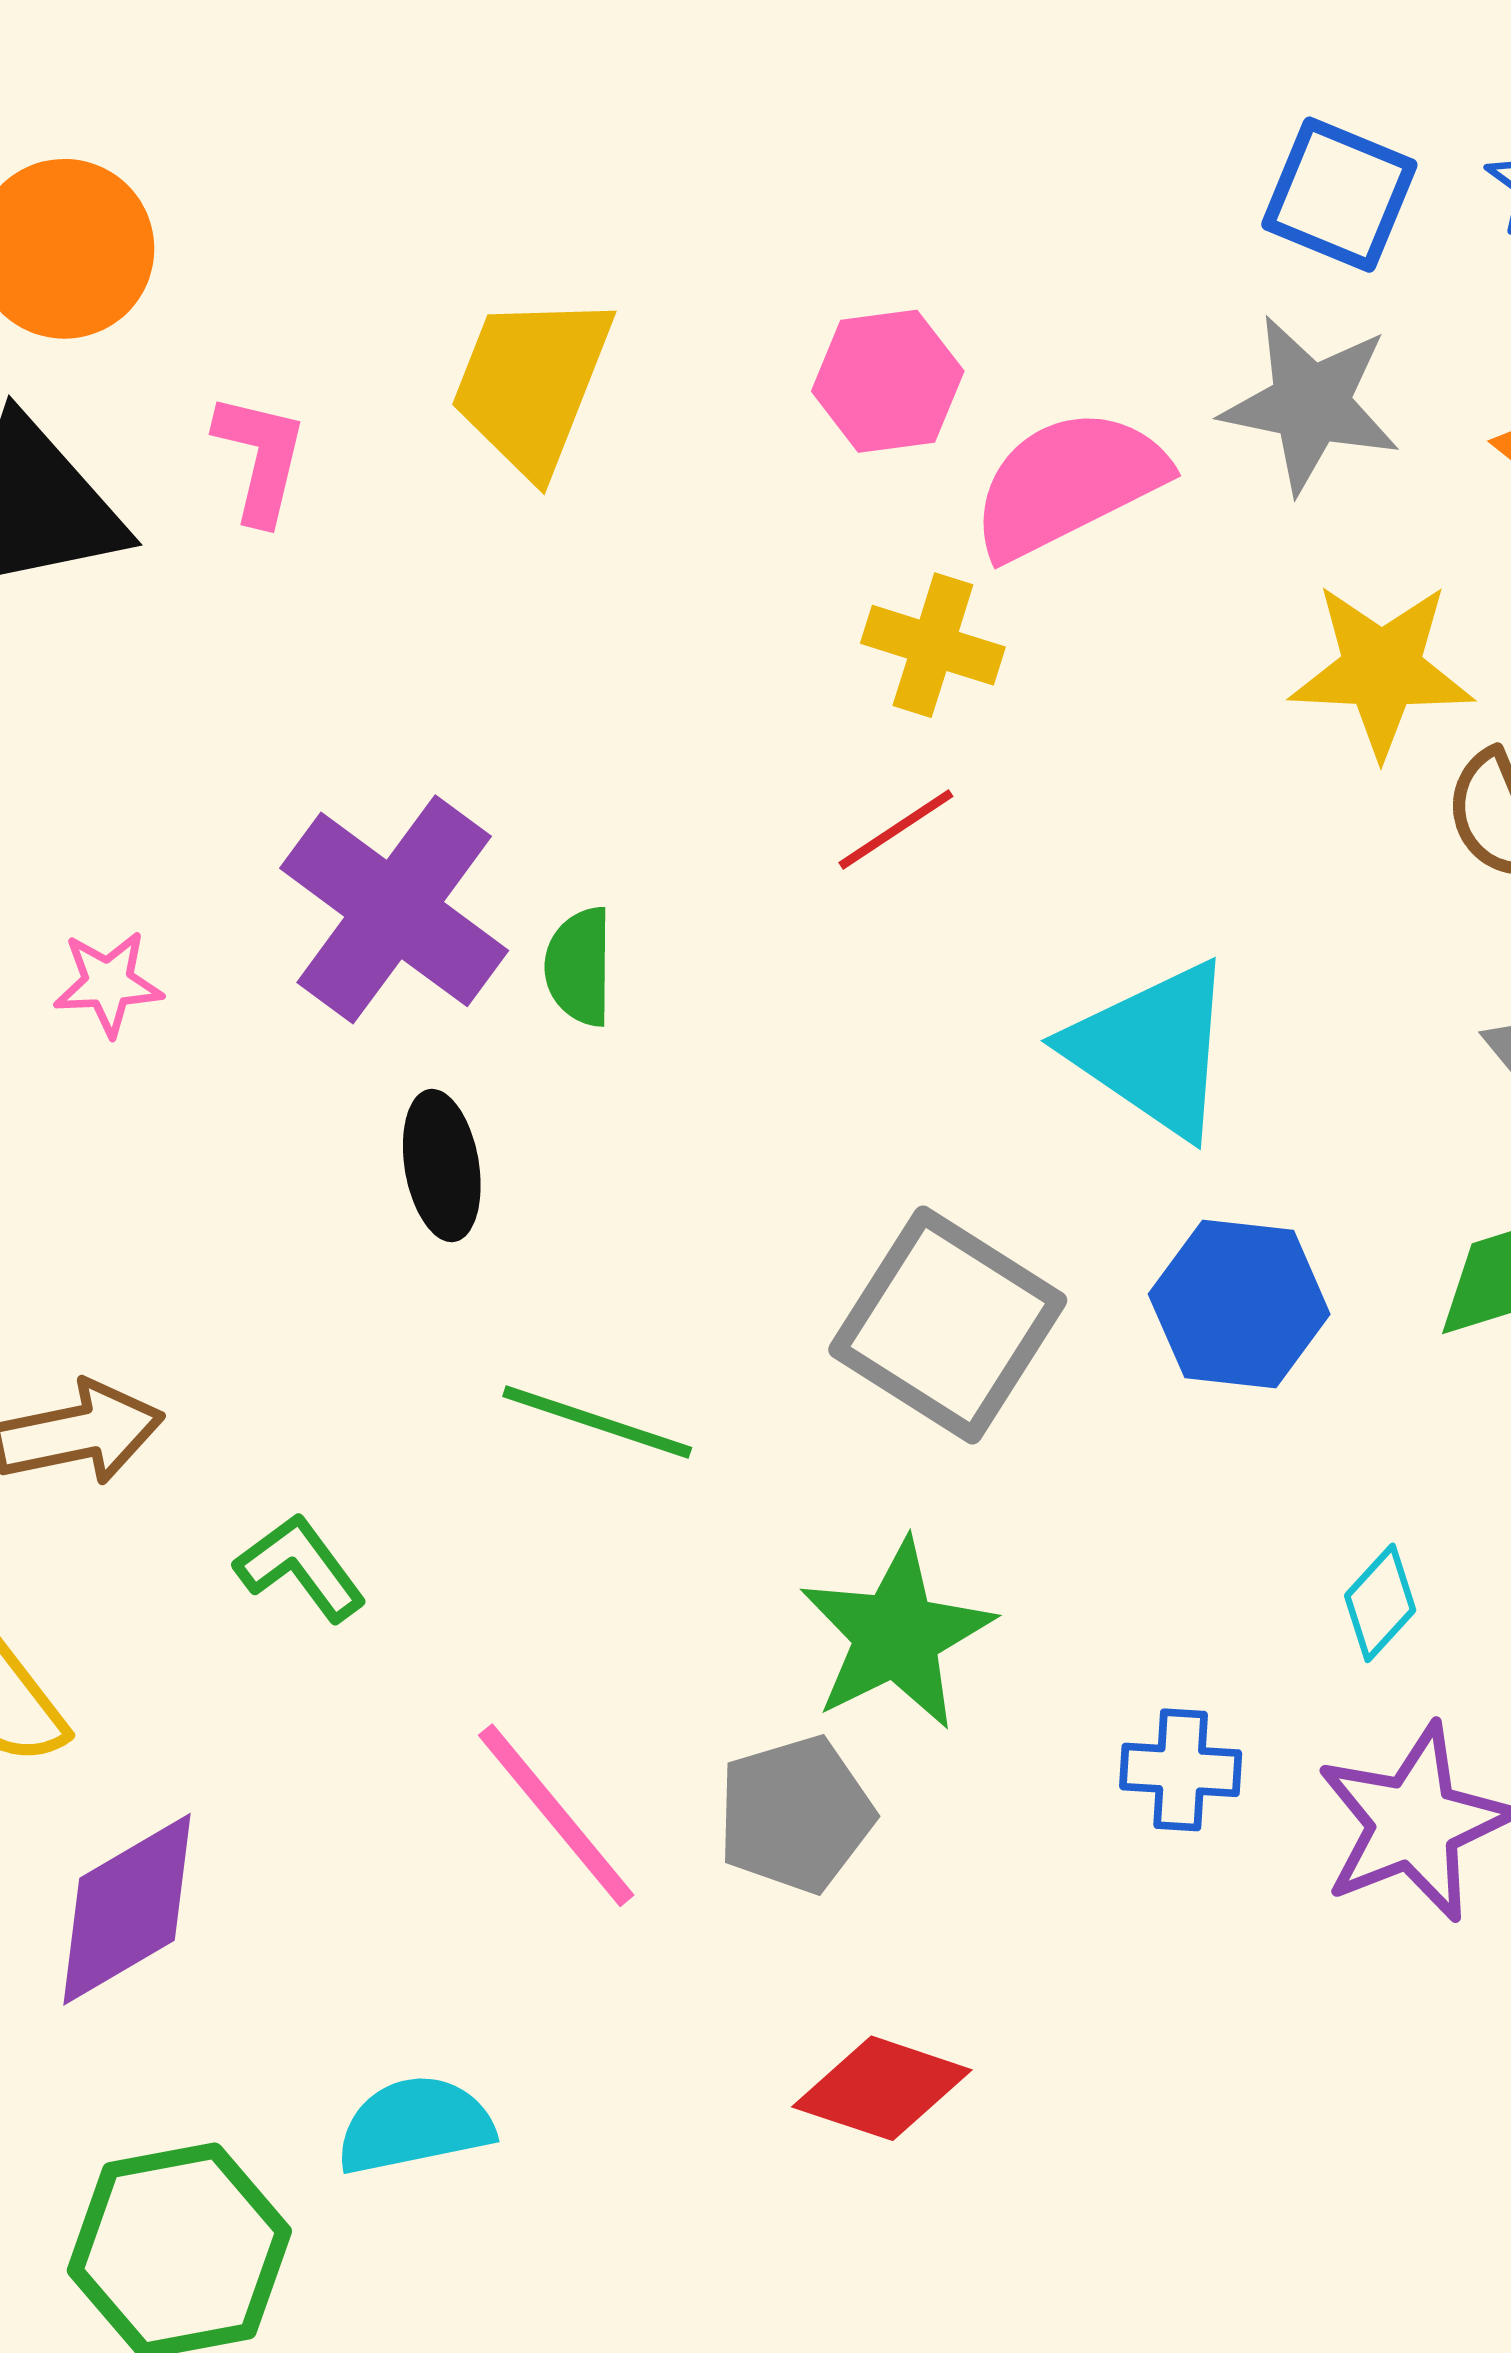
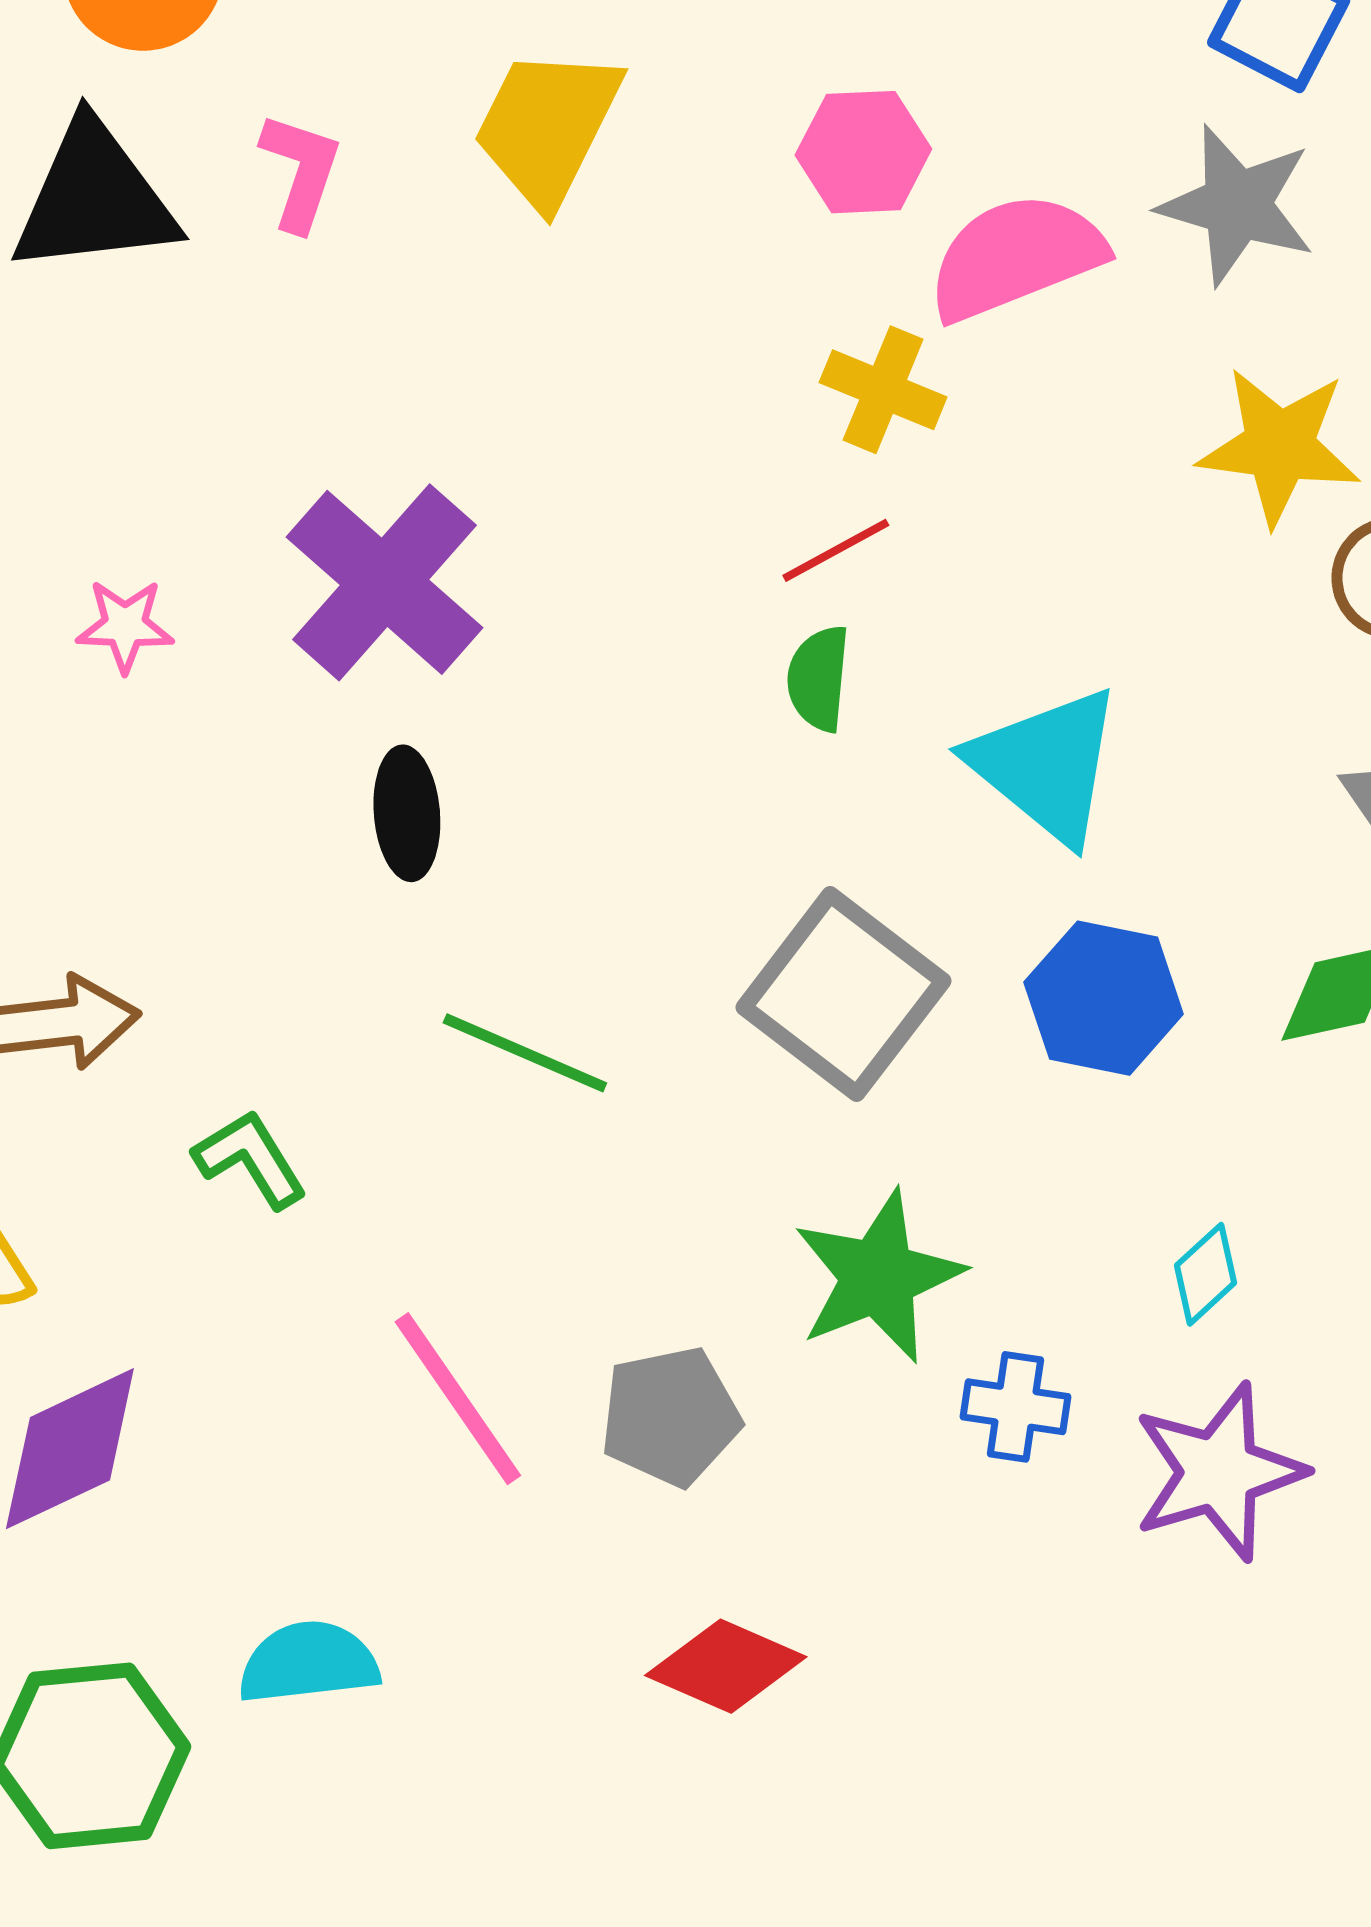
green semicircle: (579, 967) -> (818, 678), moved
green star: (896, 1635) -> (878, 1277), moved

